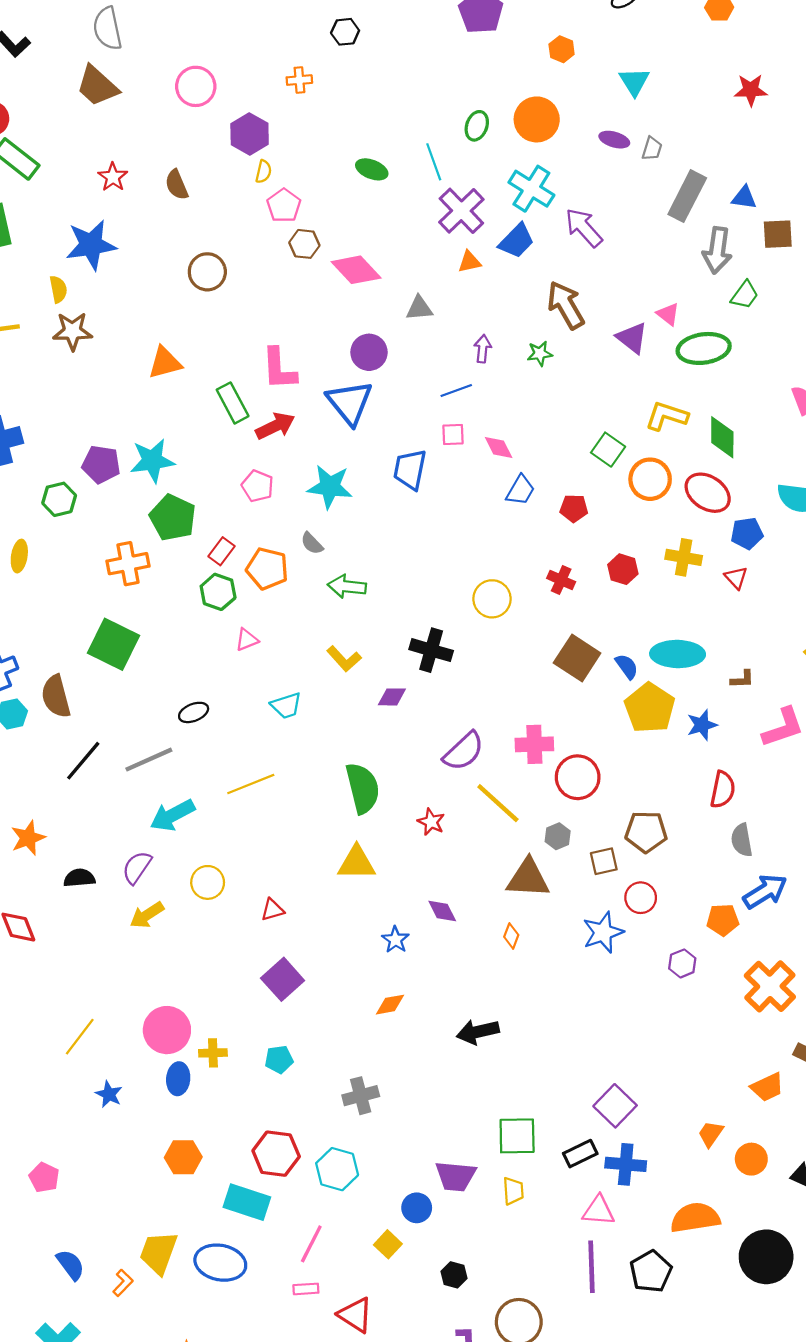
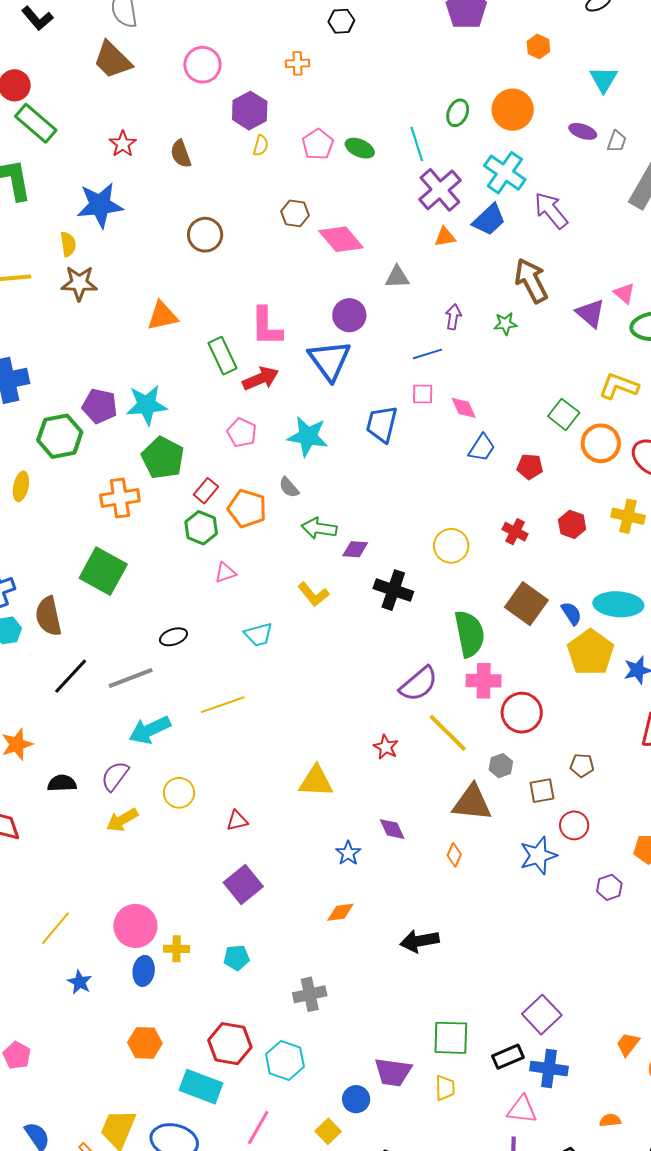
pink pentagon: (284, 206) -> (318, 144), moved
green hexagon: (59, 499) -> (60, 436), size x1.4
purple diamond: (392, 697) -> (355, 549), moved
green semicircle: (363, 788) -> (469, 634), moved
brown pentagon: (646, 832) -> (582, 765), size x0.6
orange semicircle: (695, 1218) -> (610, 1120), size x0.5

